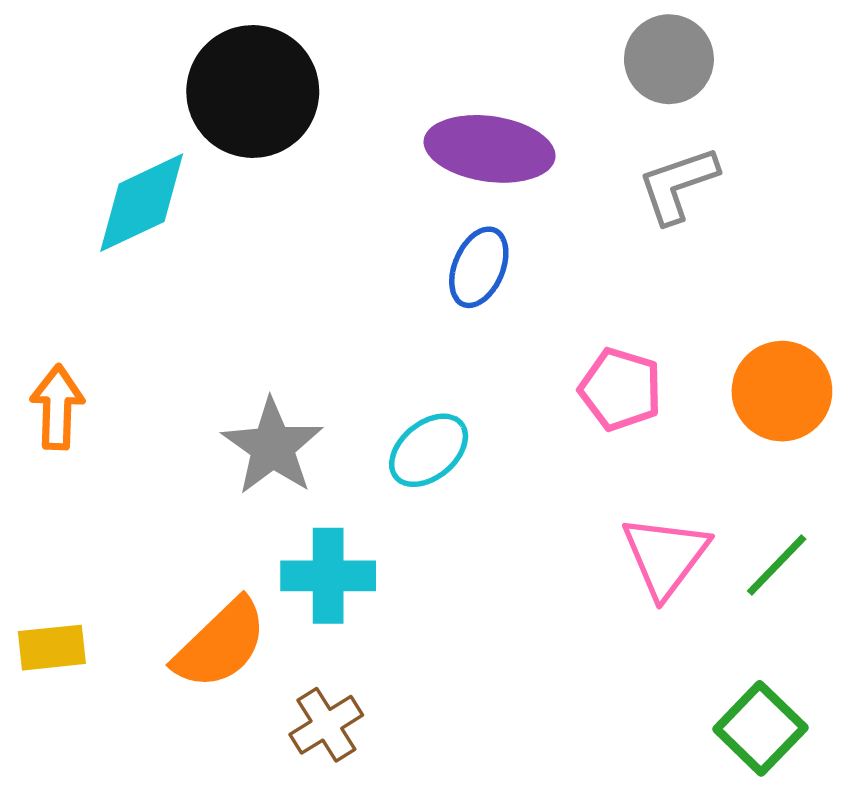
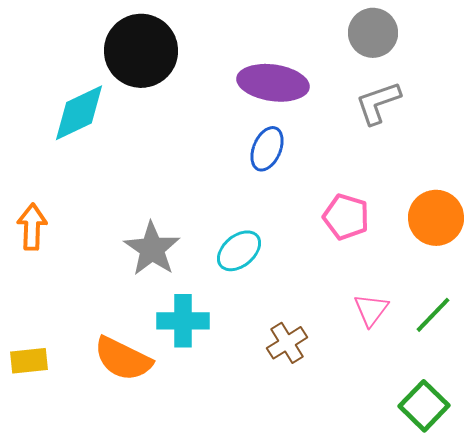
pink triangle: (665, 556) -> (371, 310), size x0.7
orange semicircle: (220, 644) -> (123, 359), turned 70
brown cross: (326, 725) -> (287, 343), moved

